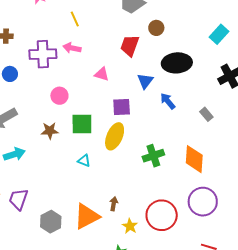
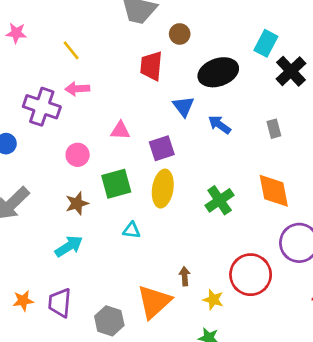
cyan rectangle: (219, 34) -> (266, 43), moved
purple cross: (43, 54) -> (42, 107), turned 36
pink triangle: (102, 74) -> (120, 131), moved
gray rectangle: (206, 114) -> (274, 129), turned 40
cyan arrow: (14, 154) -> (69, 246), moved

